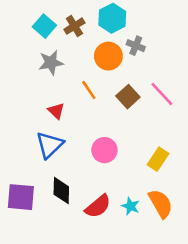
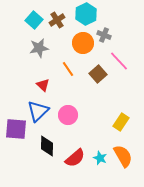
pink line: (162, 94) -> (119, 61), moved
pink circle: (104, 150) -> (68, 115), moved
purple square: (21, 197) -> (16, 129), moved

